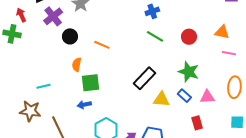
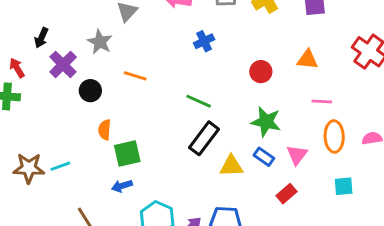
green line: (155, 36) -> (199, 101), moved
orange line: (102, 45) -> (135, 76), moved
pink line: (229, 53) -> (322, 102), moved
pink triangle: (207, 97) -> (297, 155), turned -42
brown star: (30, 111) -> (29, 168), moved
red rectangle: (197, 123) -> (286, 194), turned 72

